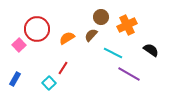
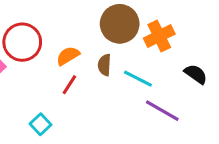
brown circle: (101, 17) -> (120, 24), size x1.6
brown semicircle: (91, 35) -> (104, 65), moved, turned -40
red line: (63, 68) -> (69, 85), moved

